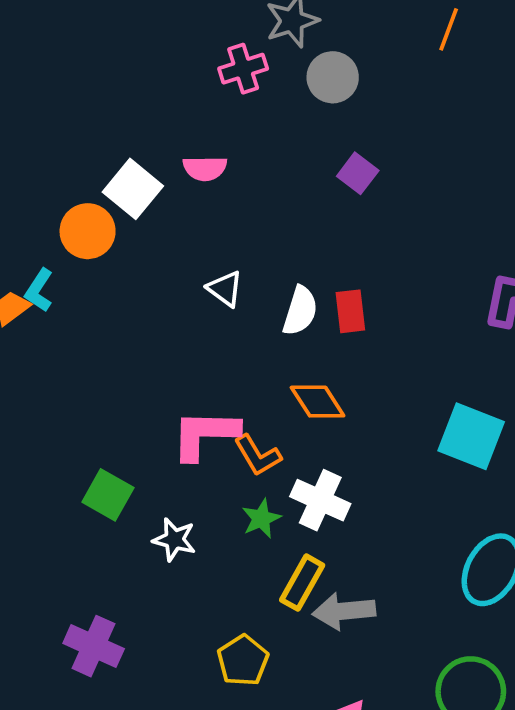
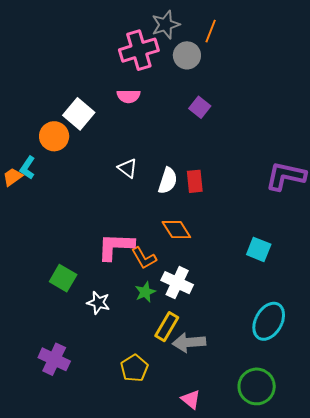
orange line: (449, 29) -> (211, 31), moved
pink cross: (243, 69) -> (139, 50), size x1.5
pink semicircle: (205, 168) -> (129, 96), moved
cyan square: (471, 436) -> (259, 249), size x0.7

